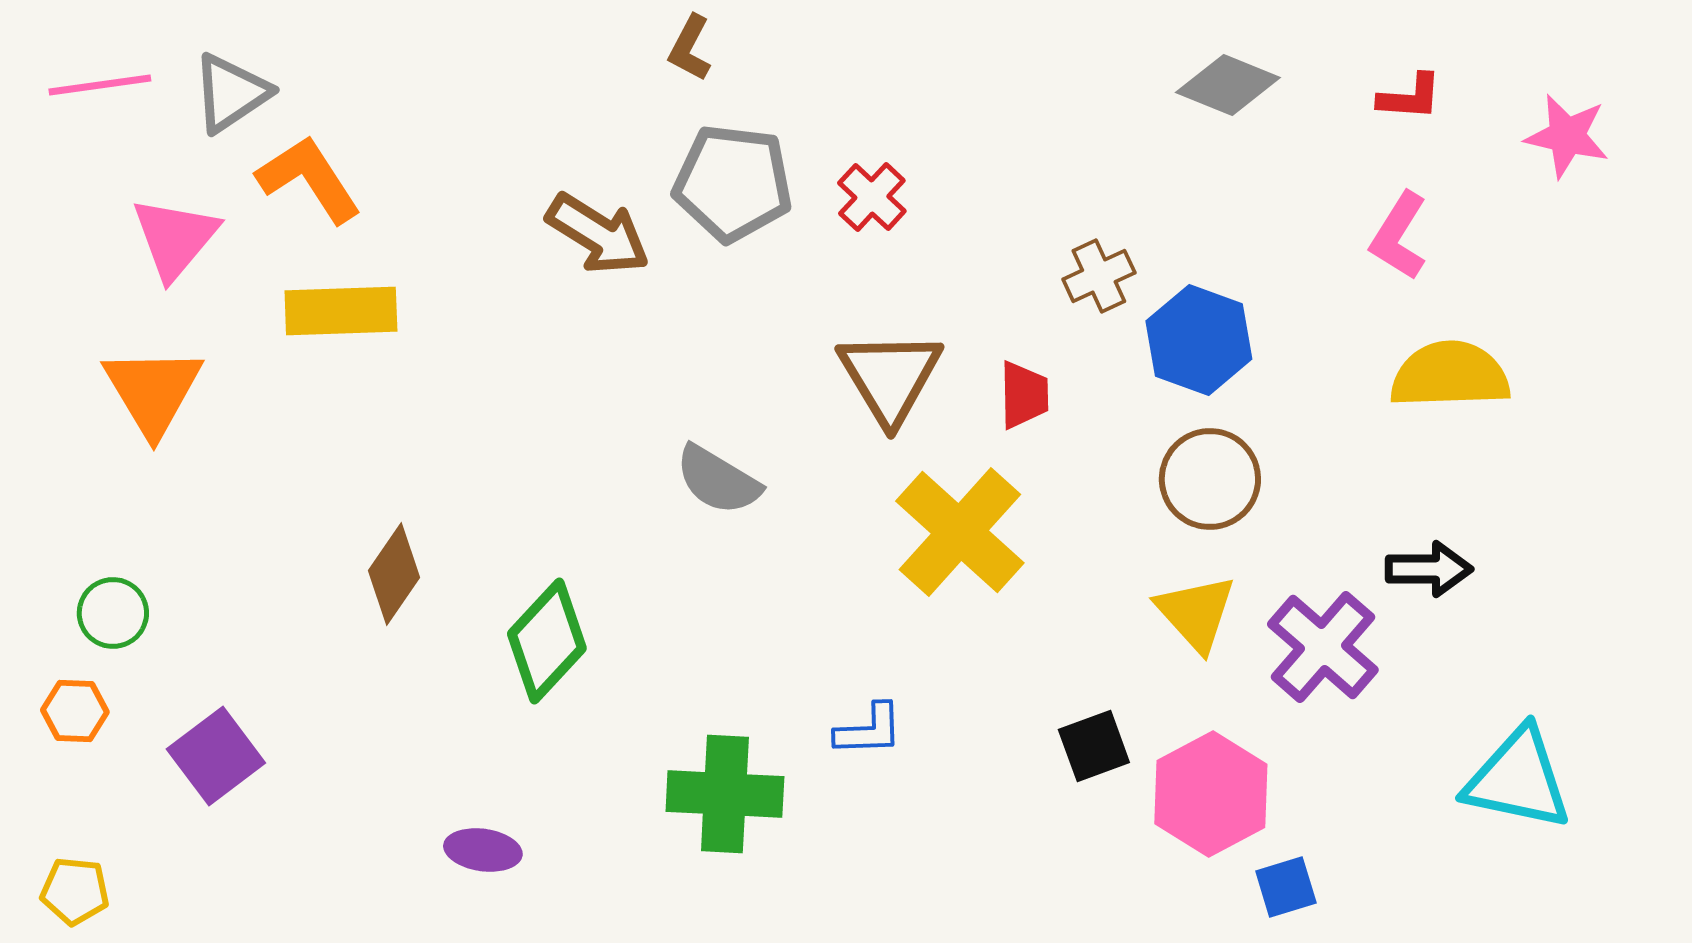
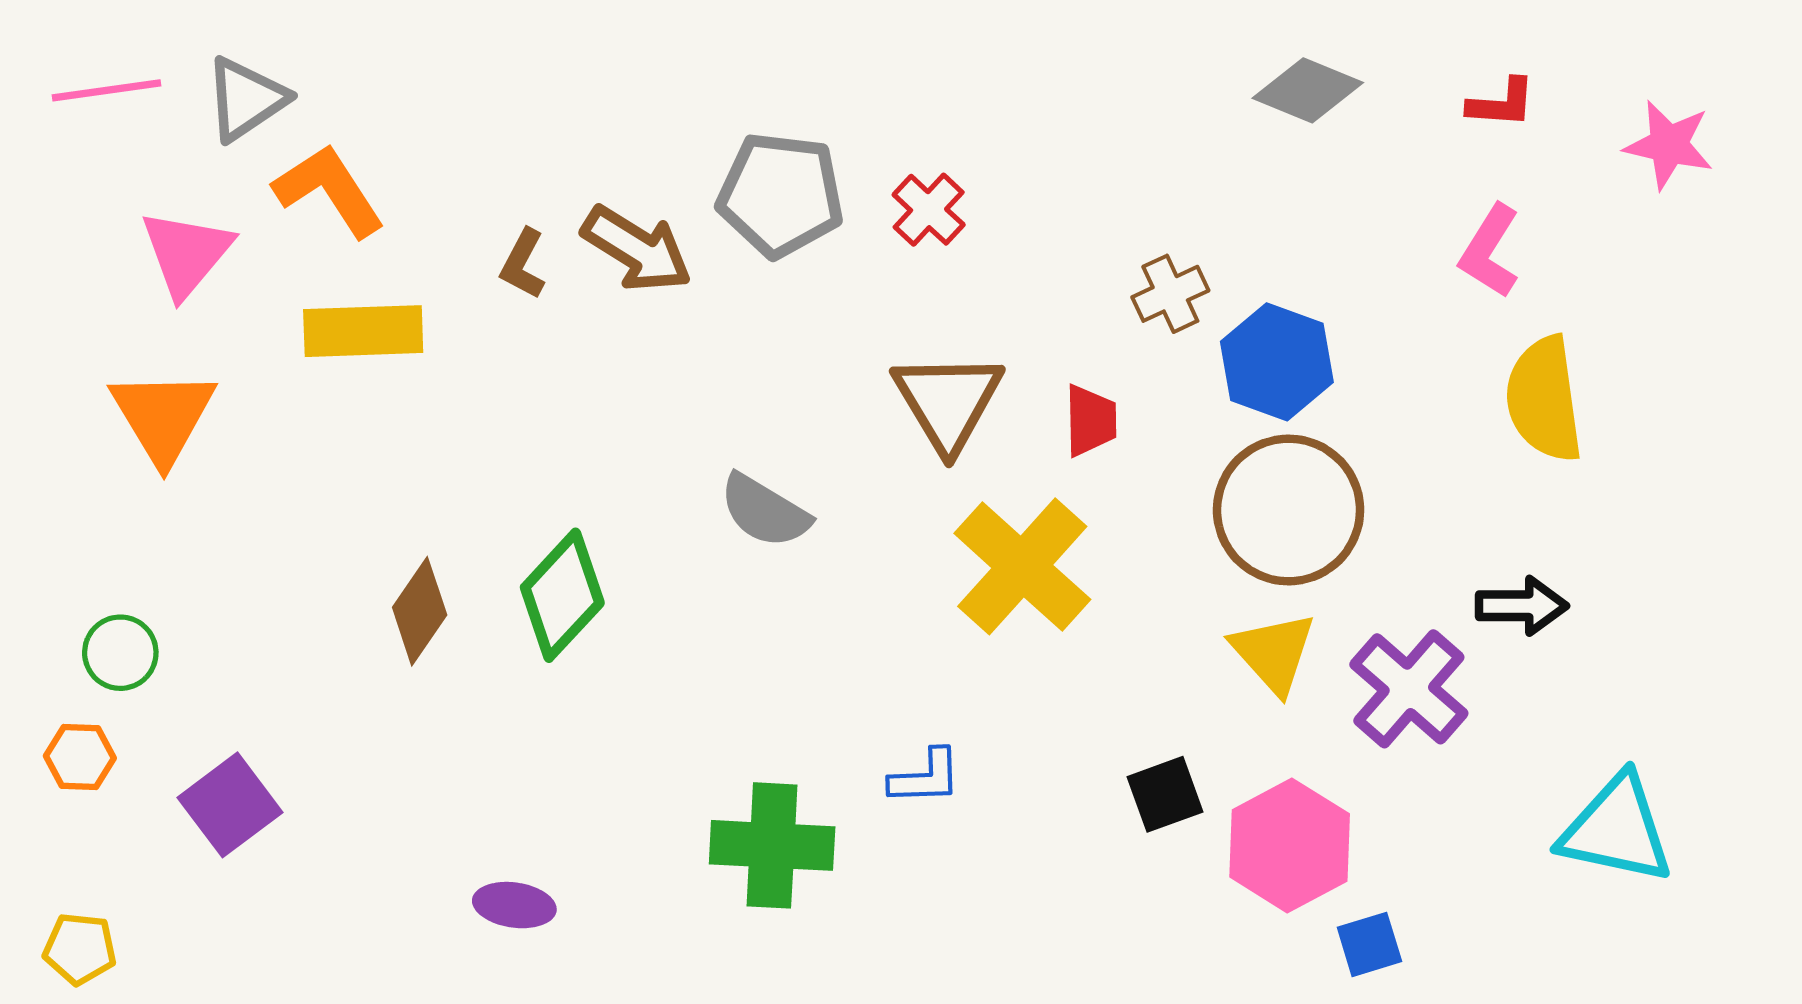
brown L-shape: (690, 48) -> (523, 264), moved
yellow semicircle: (1450, 375) -> (1544, 399), turned -96
brown circle: (1210, 479) -> (1289, 510), size x1.4
green diamond: (547, 641) -> (562, 595), moved

